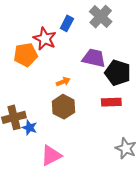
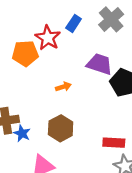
red rectangle: (111, 102) -> (114, 143), moved
brown hexagon: (63, 107) -> (61, 128), moved

